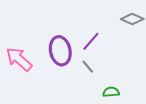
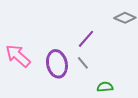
purple ellipse: (60, 51) -> (57, 64), moved

